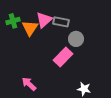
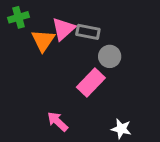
green cross: (13, 21) -> (19, 17), moved
pink arrow: (29, 84) -> (58, 122), moved

